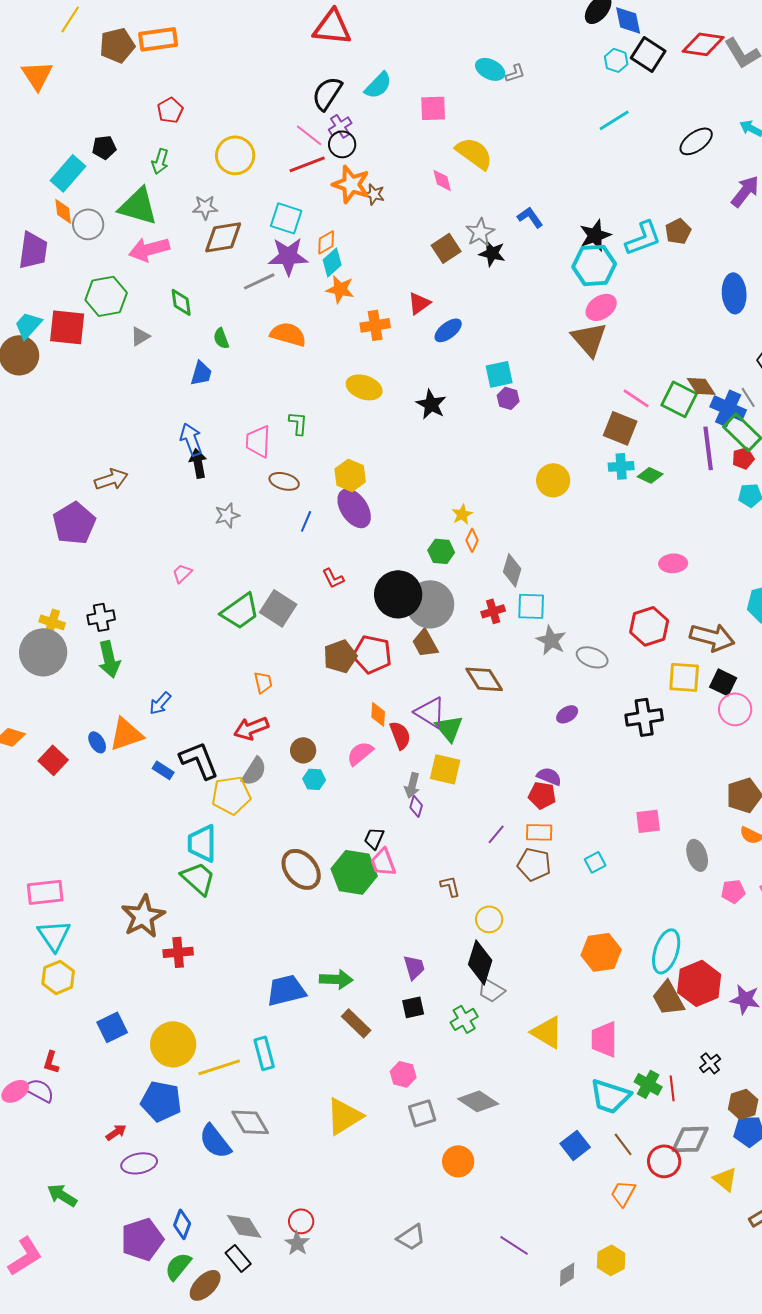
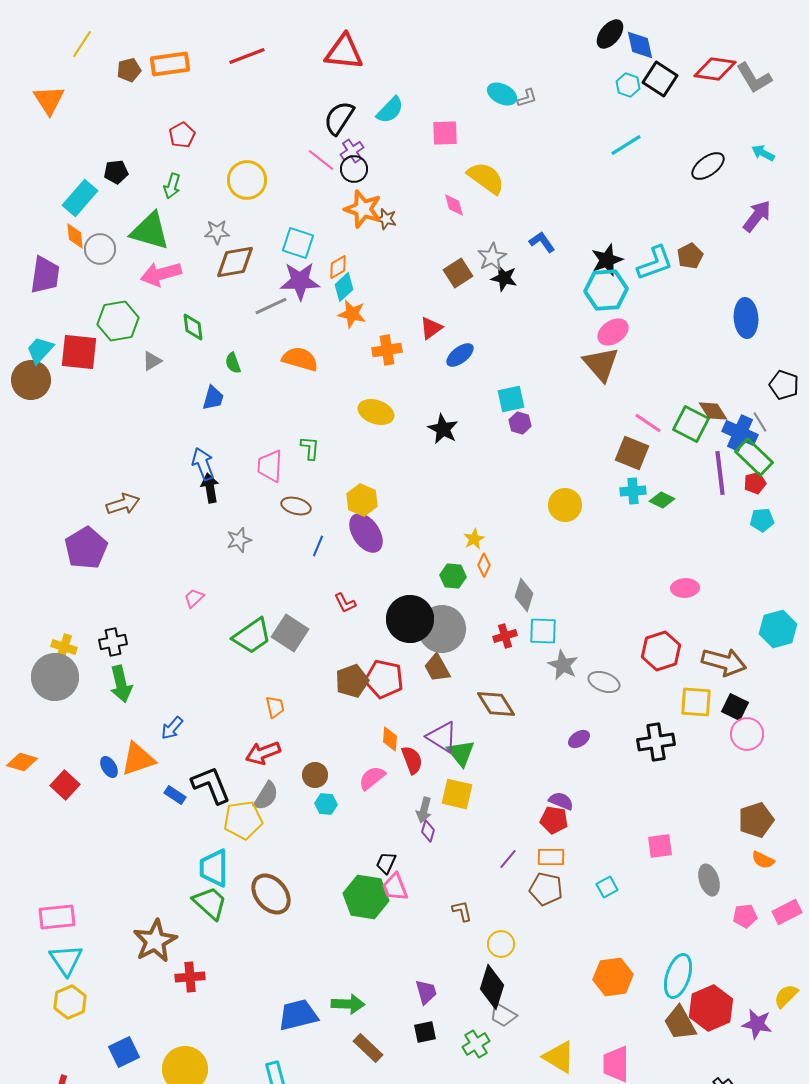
brown pentagon: (117, 45) -> (129, 70), size x0.7
red line: (307, 164) -> (247, 56), moved
brown ellipse: (301, 869) -> (271, 894), moved

